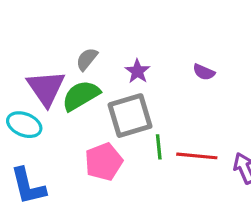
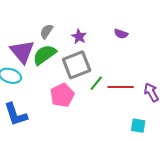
green line: (159, 147) -> (96, 83), turned 49

